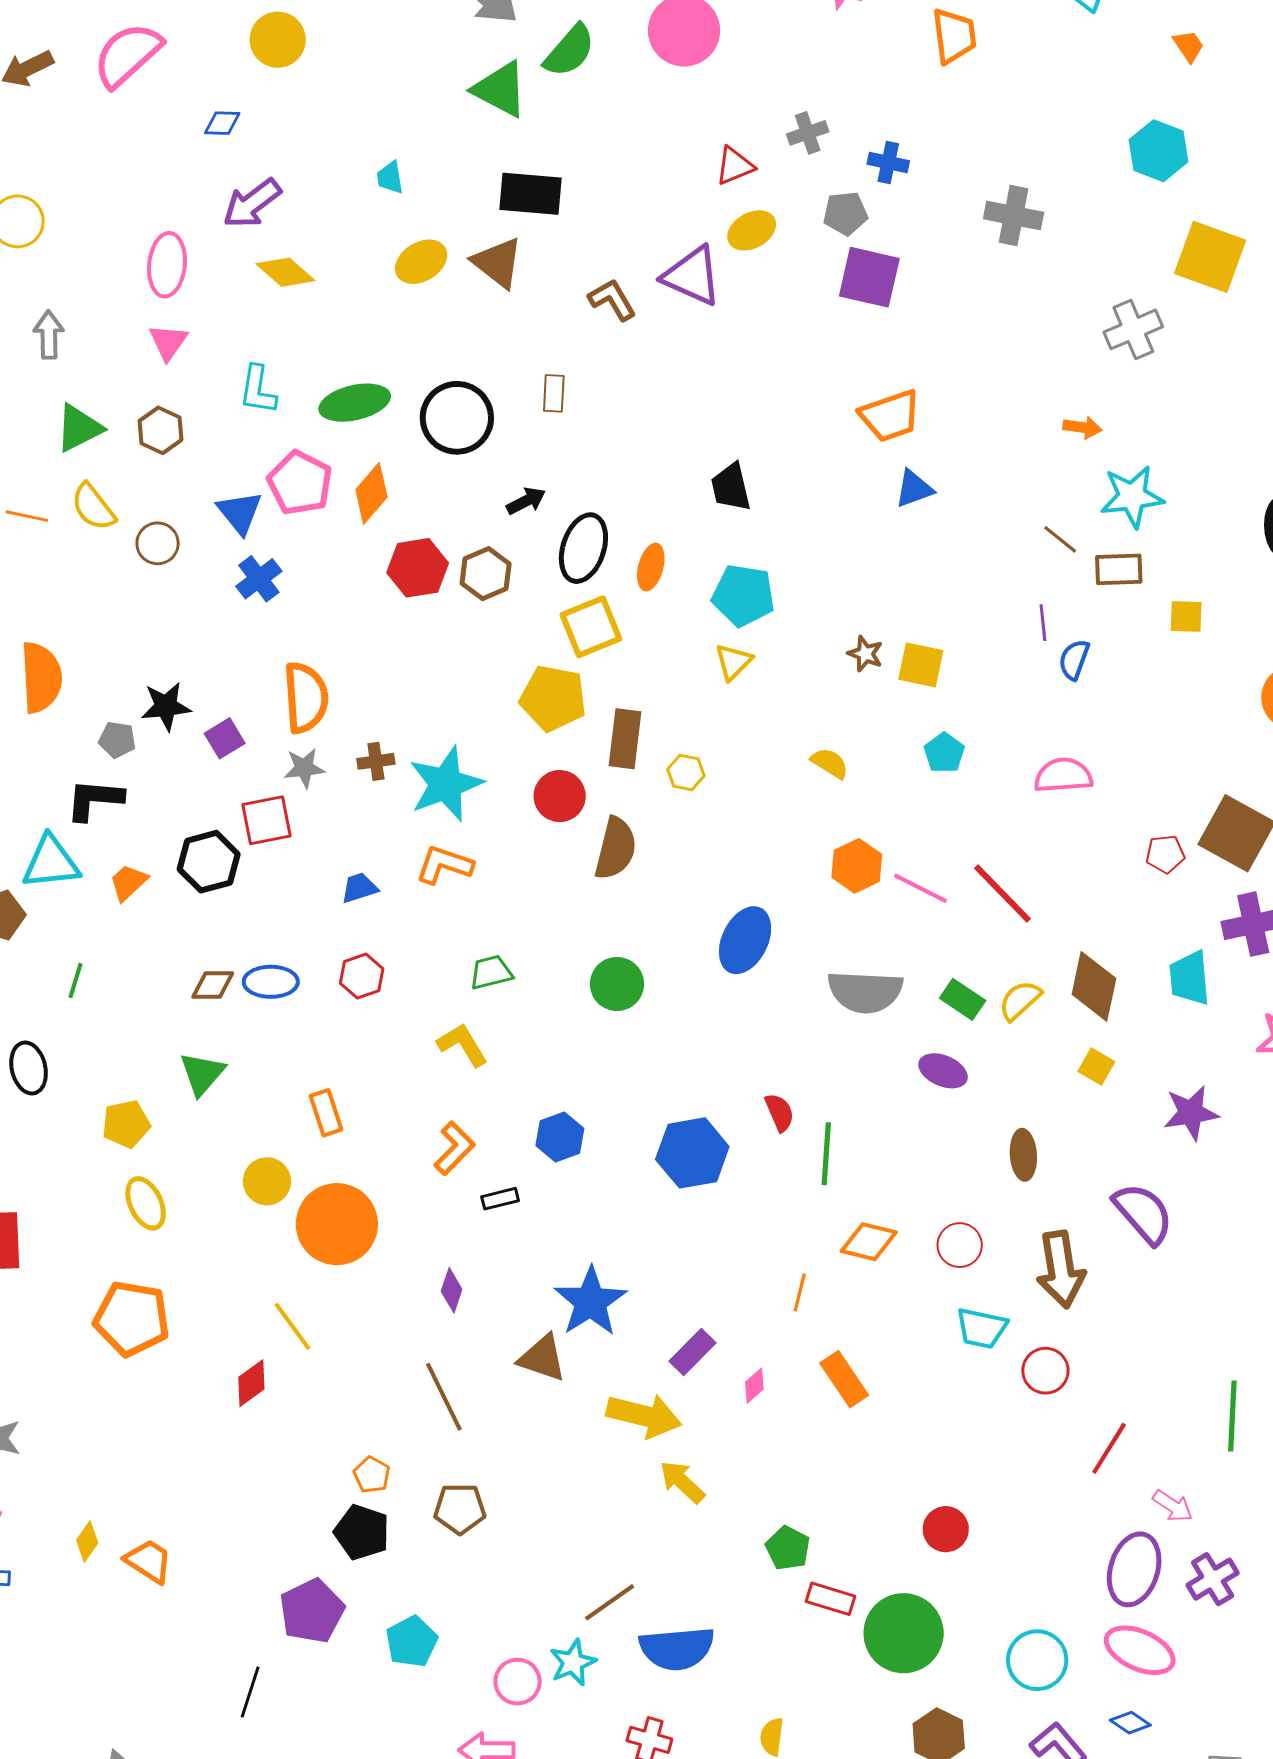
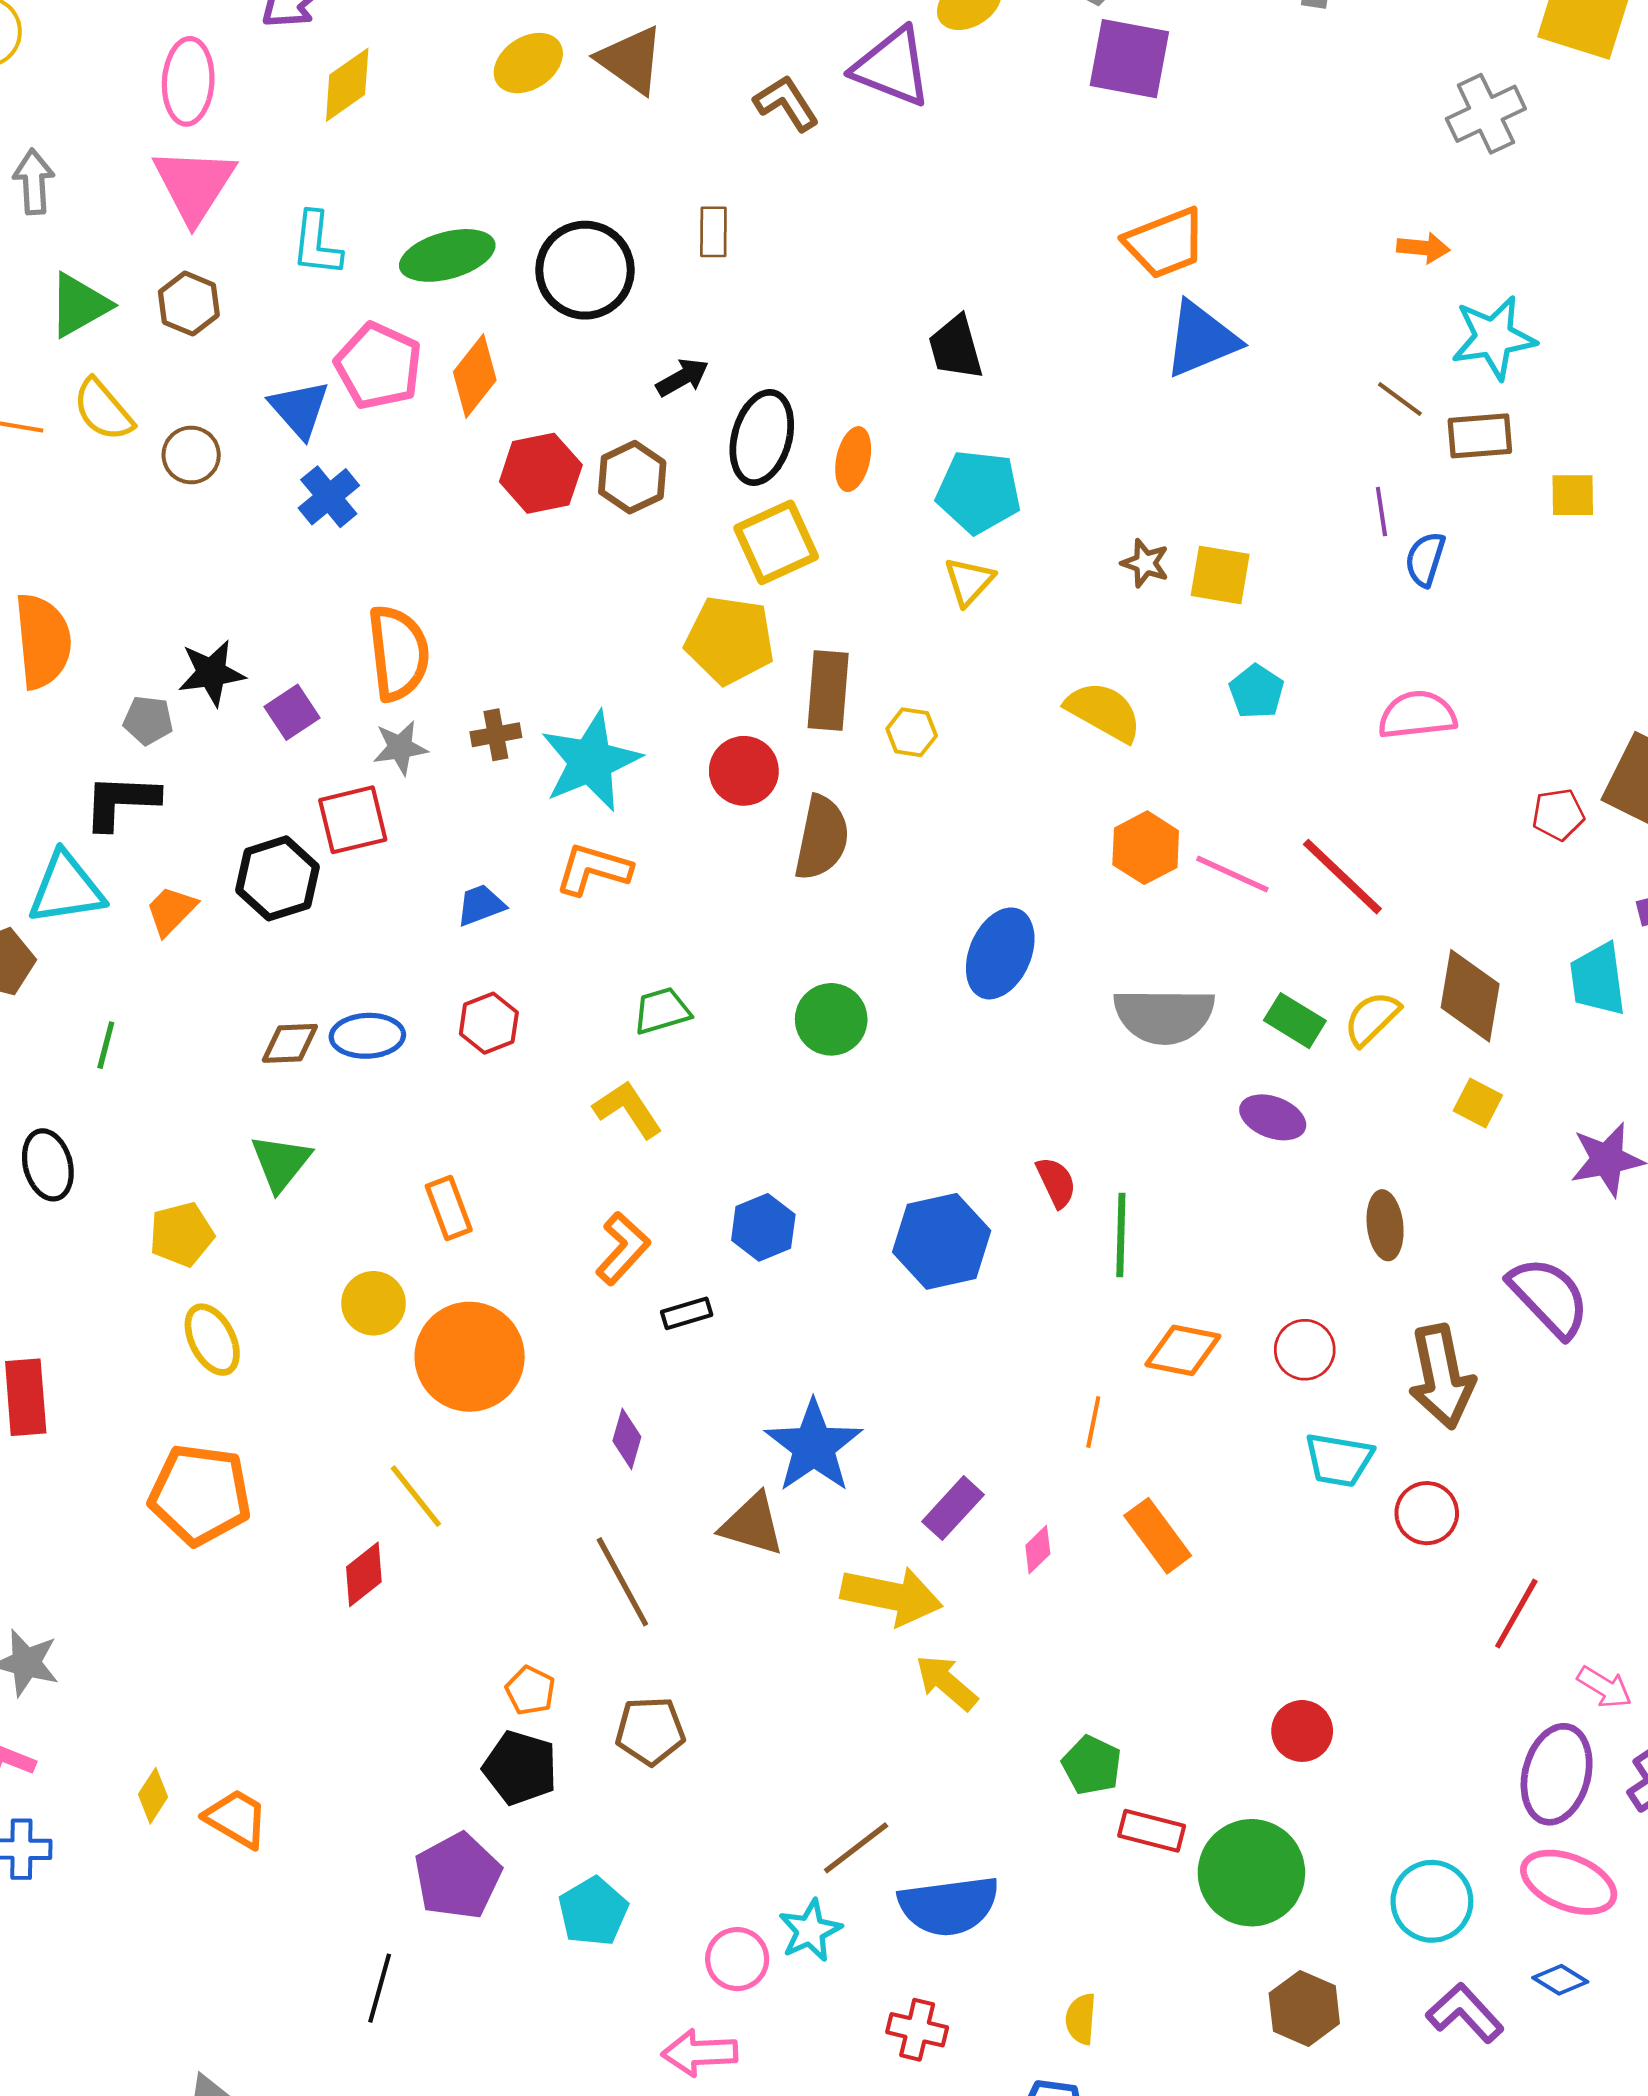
yellow diamond: (285, 272) -> (347, 85), turned -74
pink triangle: (168, 342) -> (194, 185), size x1.6
blue triangle: (914, 489) -> (1201, 339), size x1.5
yellow semicircle: (830, 763) -> (1104, 712), size x1.5

